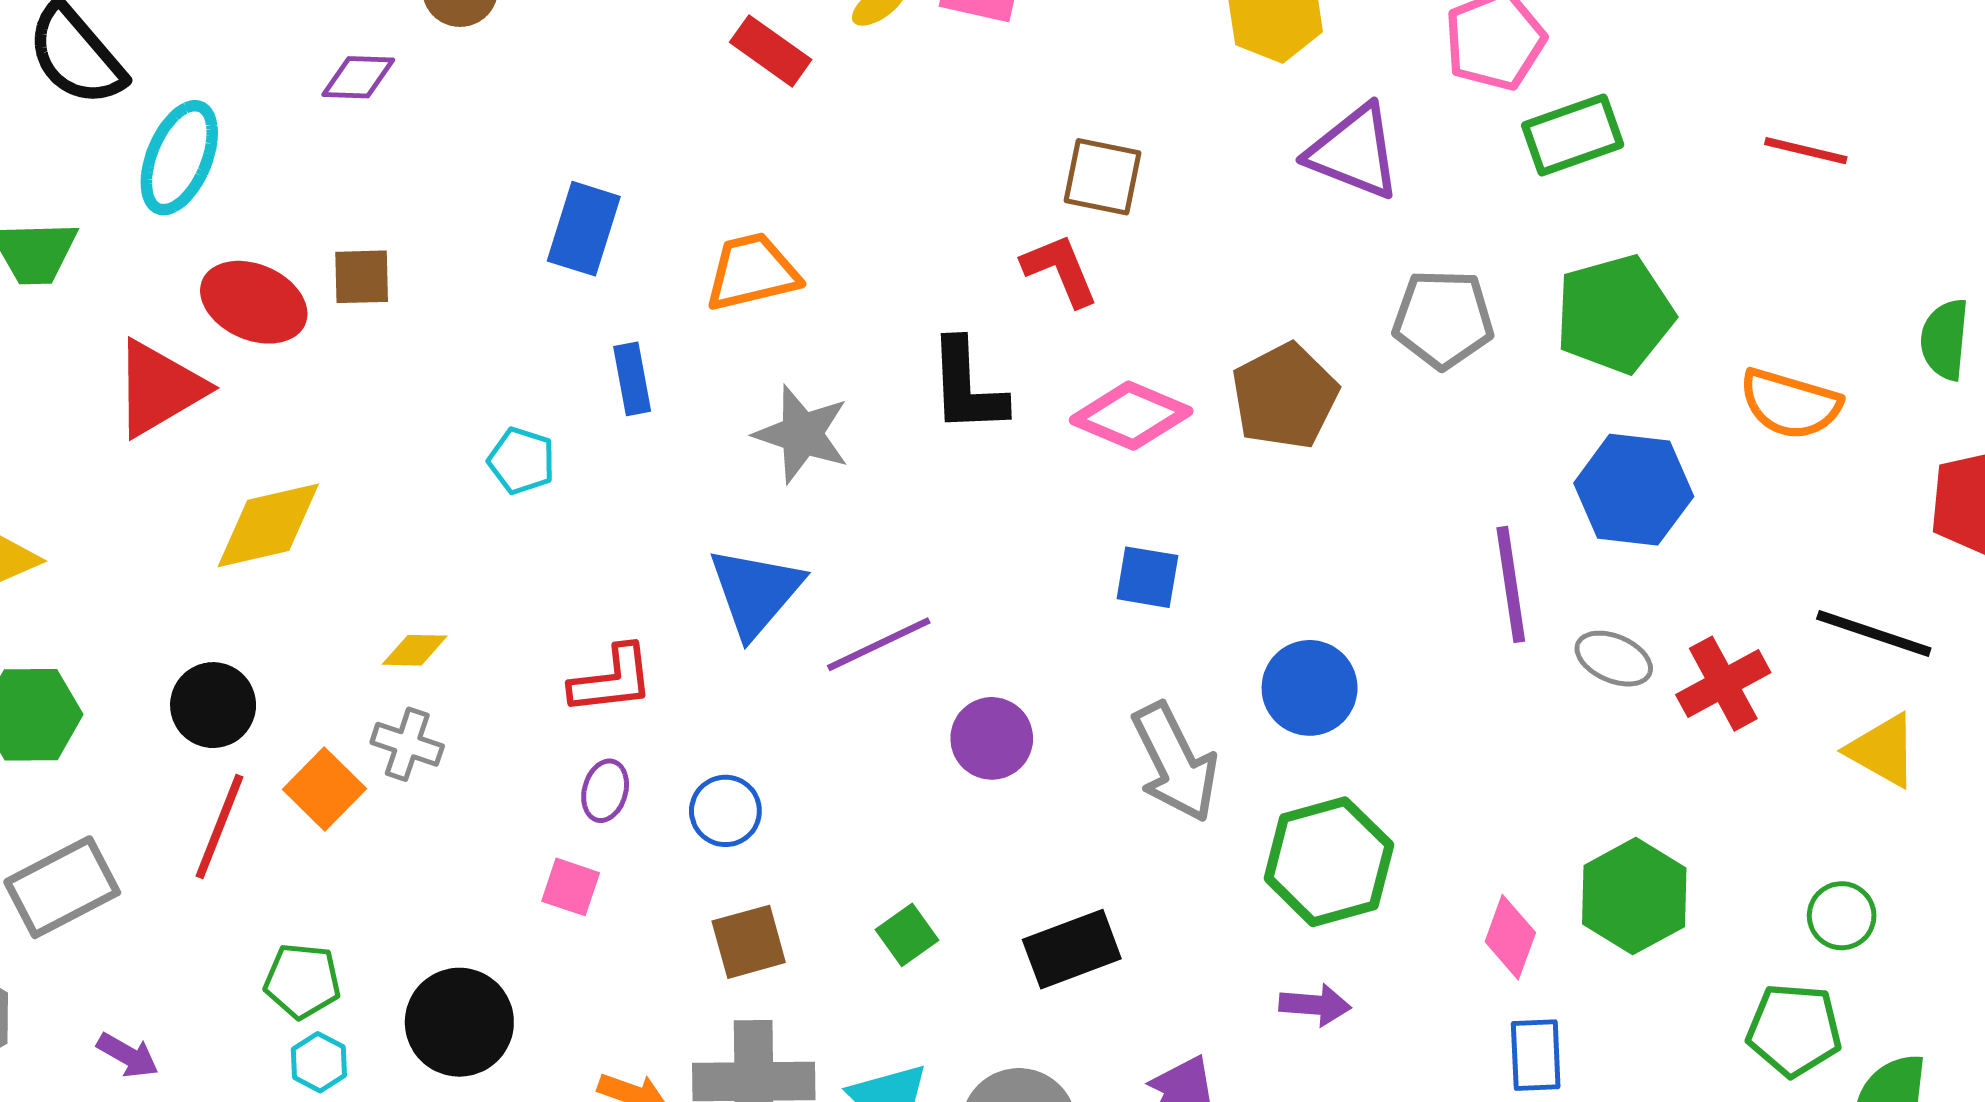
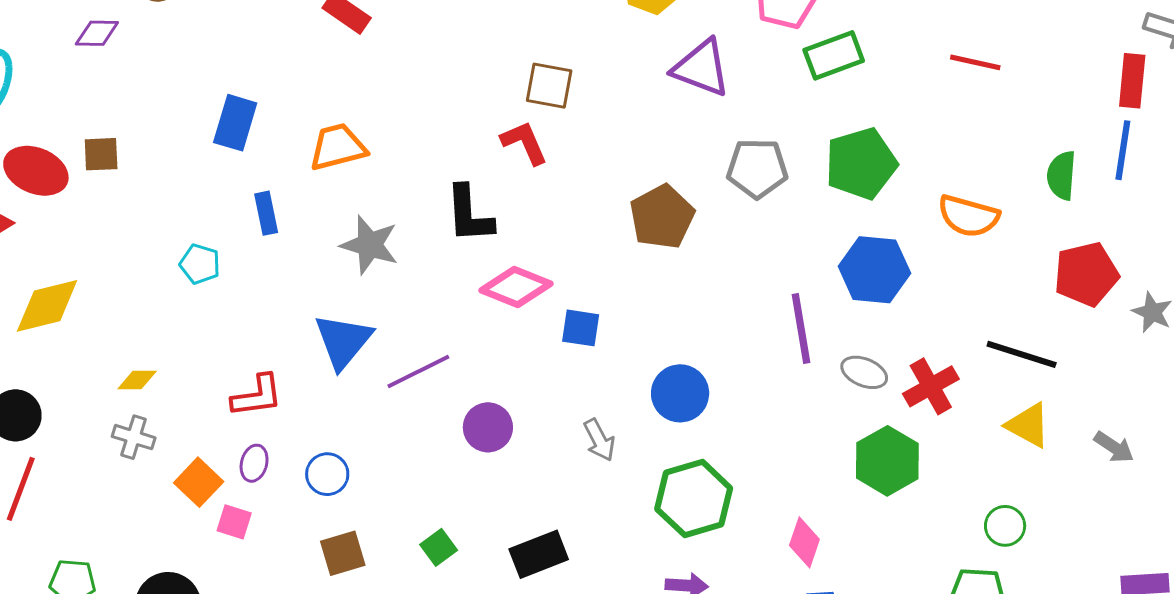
pink diamond: (1131, 416) -> (516, 287), moved
gray arrow: (1175, 762) -> (599, 440), size x0.6
orange square: (324, 789) -> (199, 482), moved
green hexagon: (1634, 896) -> (887, 461), moved

